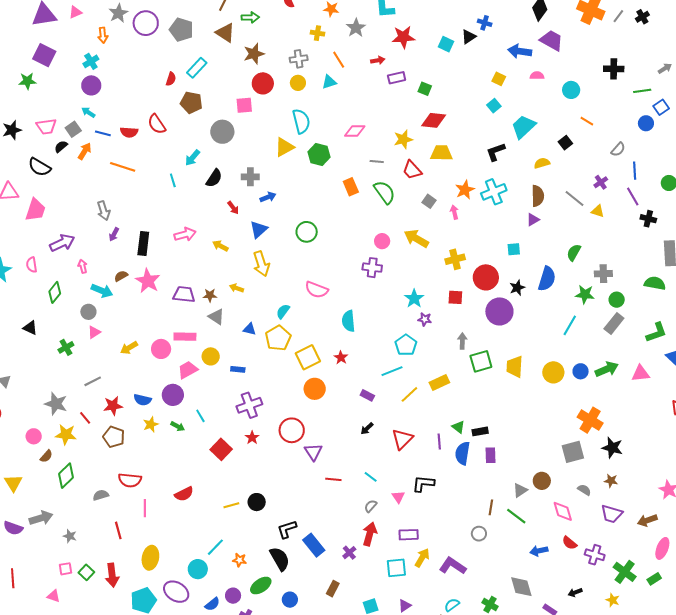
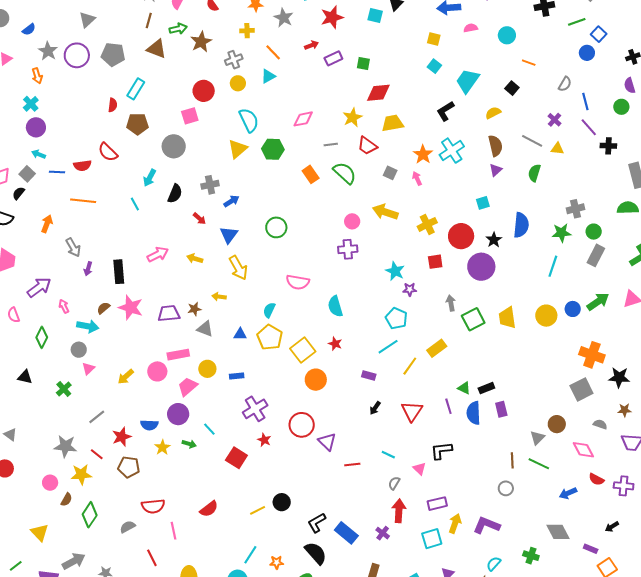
brown star: (254, 54) -> (201, 42), moved
orange arrow: (85, 151) -> (47, 224), moved
green semicircle: (574, 253) -> (534, 173), moved

